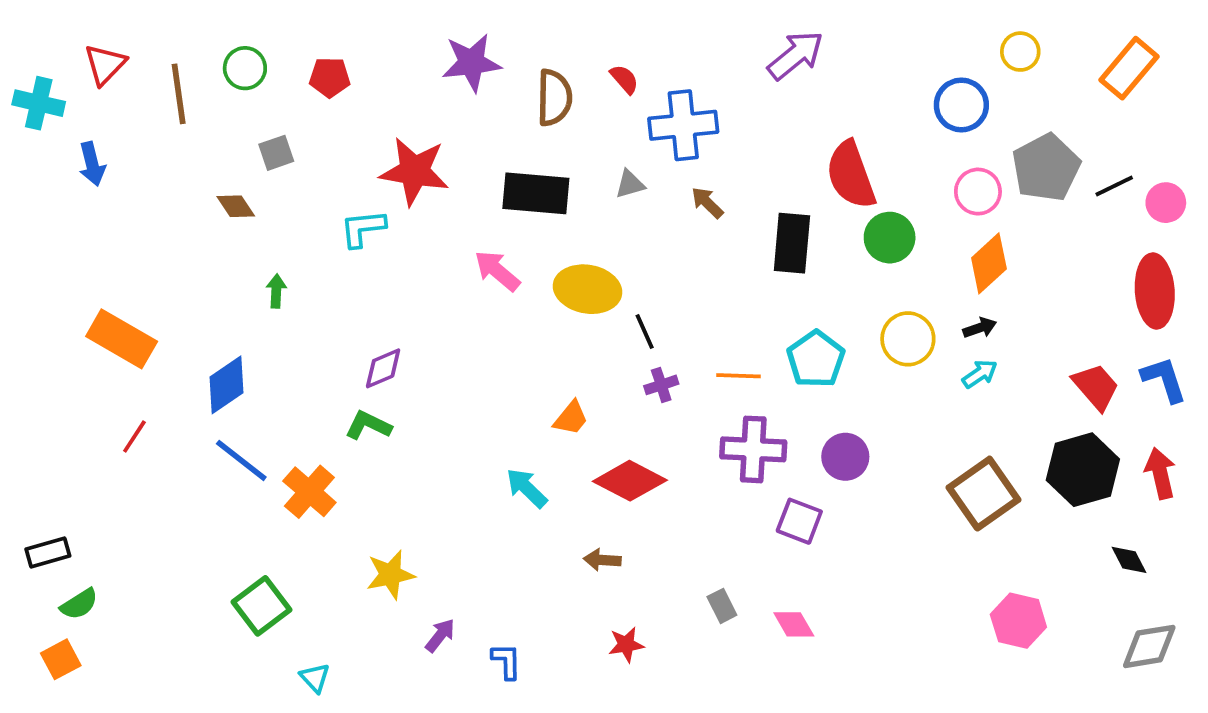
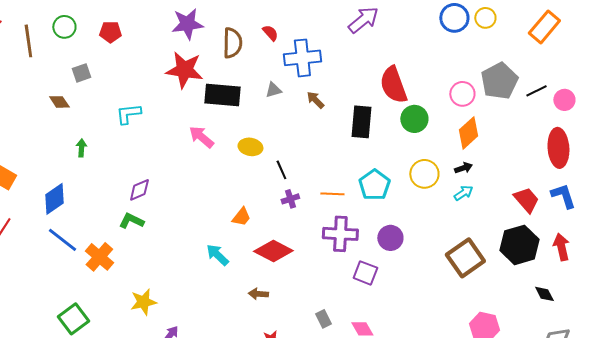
blue circle: (961, 105) -> (454, 18), moved
red star: (414, 171) -> (184, 70), moved
yellow ellipse: (587, 289) -> (250, 147), size x0.7

